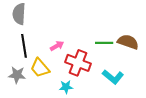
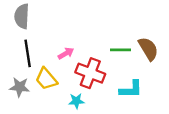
brown semicircle: (128, 42) -> (148, 49), turned 40
cyan L-shape: (113, 77) -> (131, 89), turned -40

